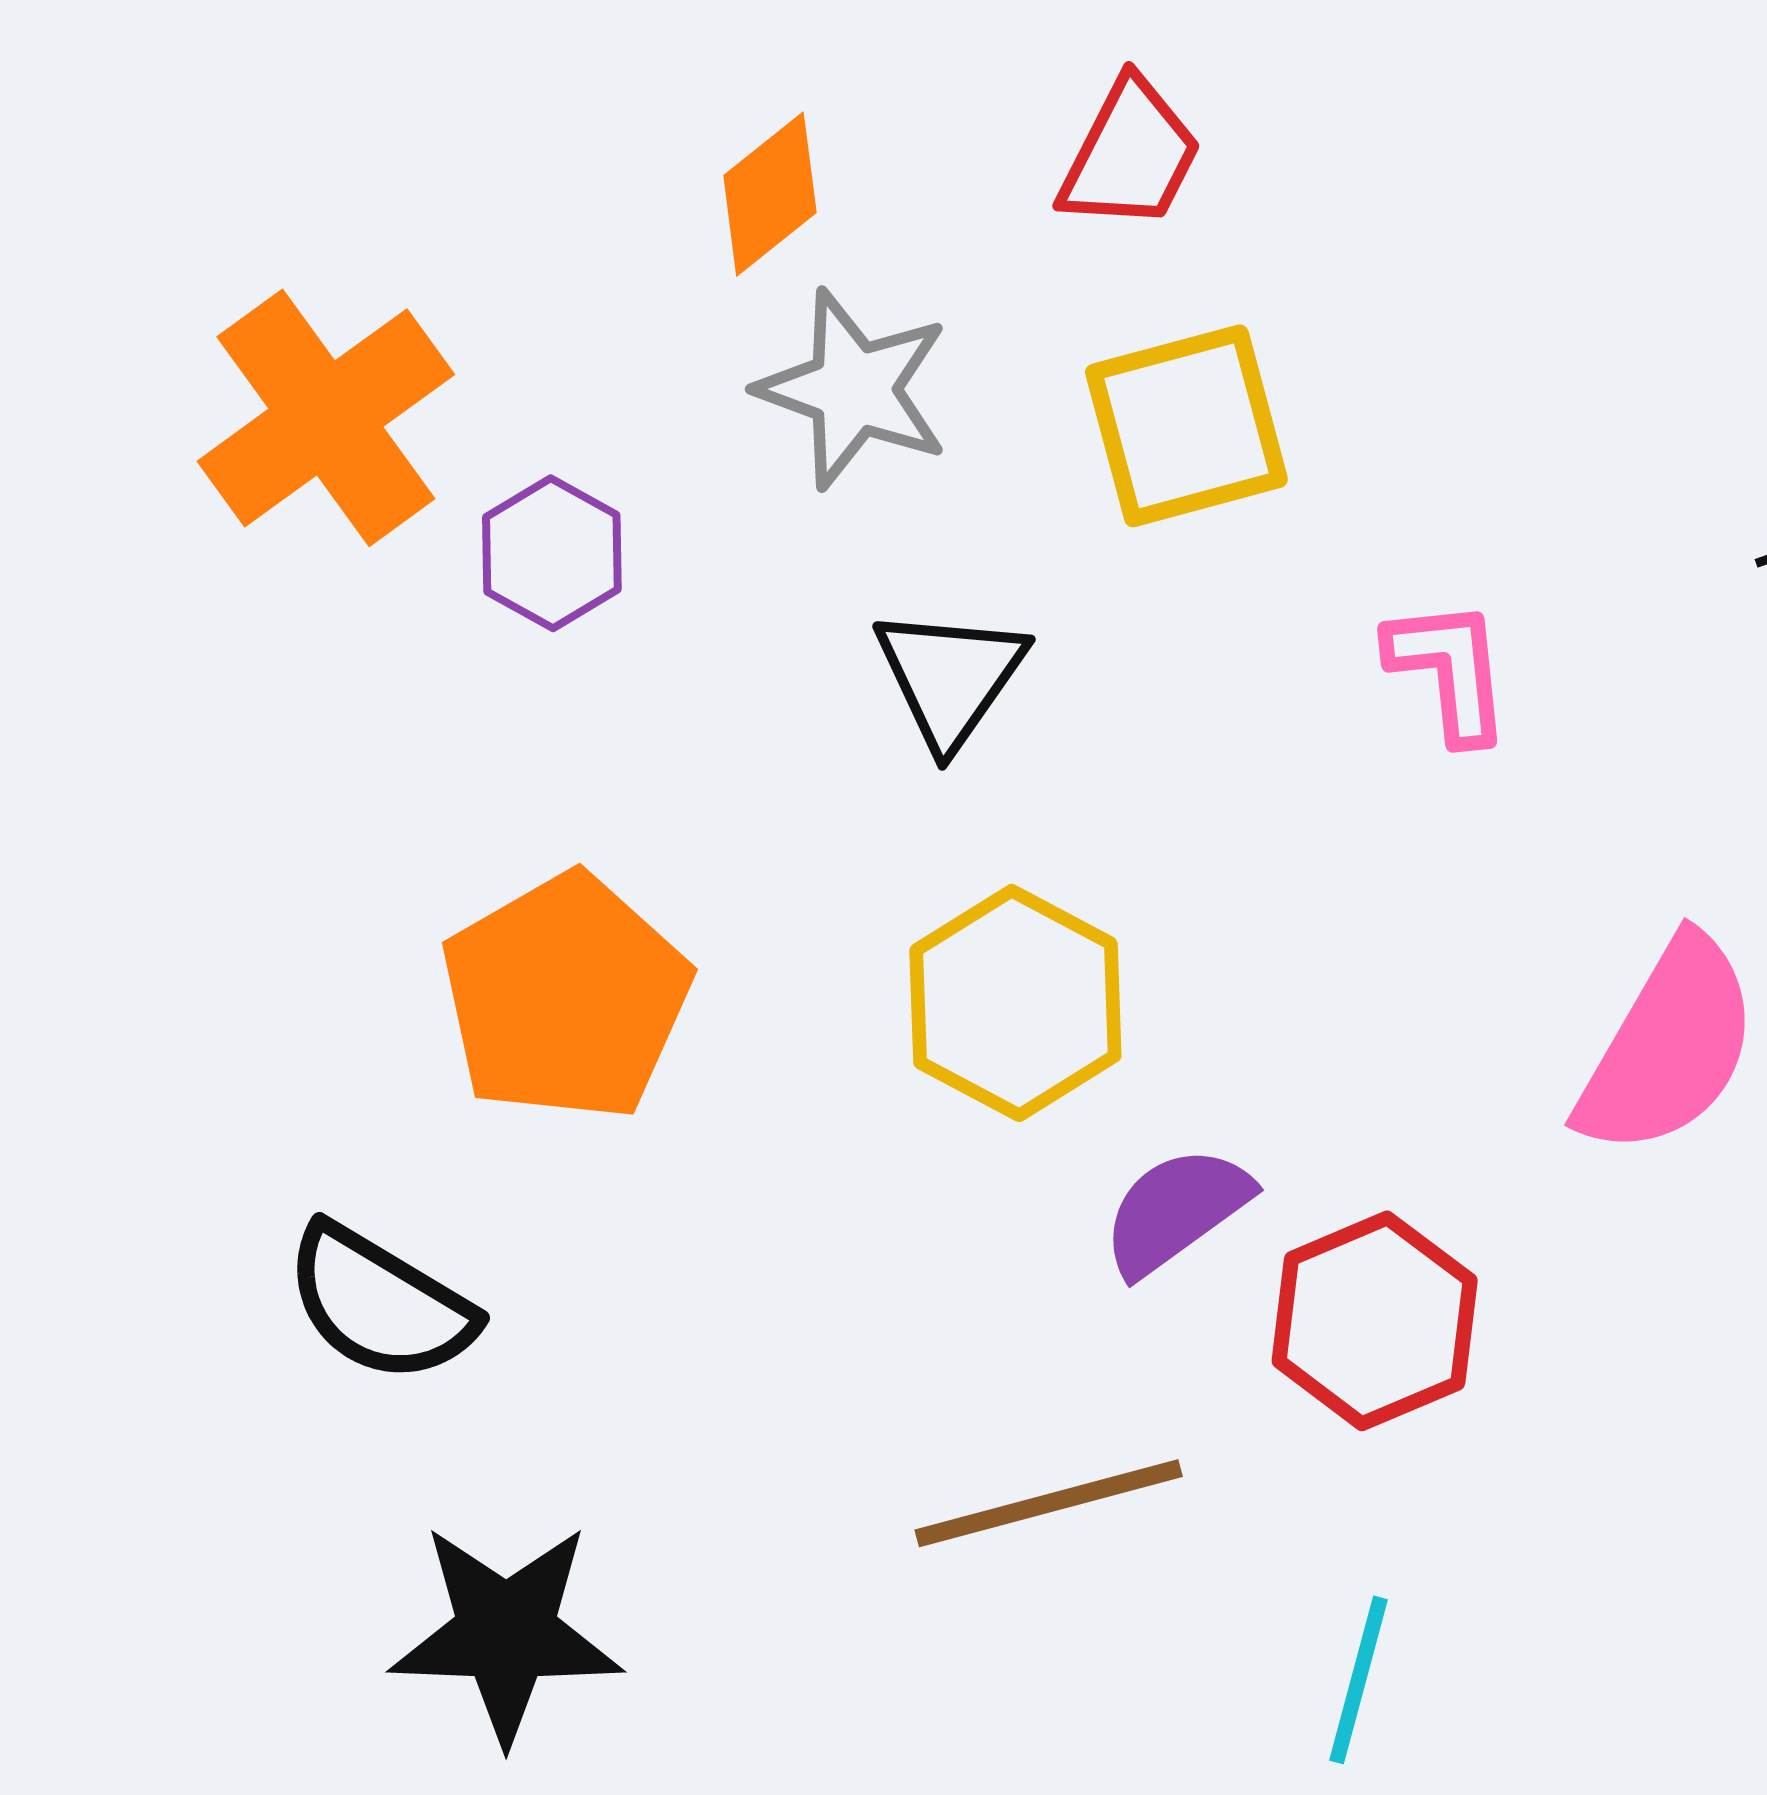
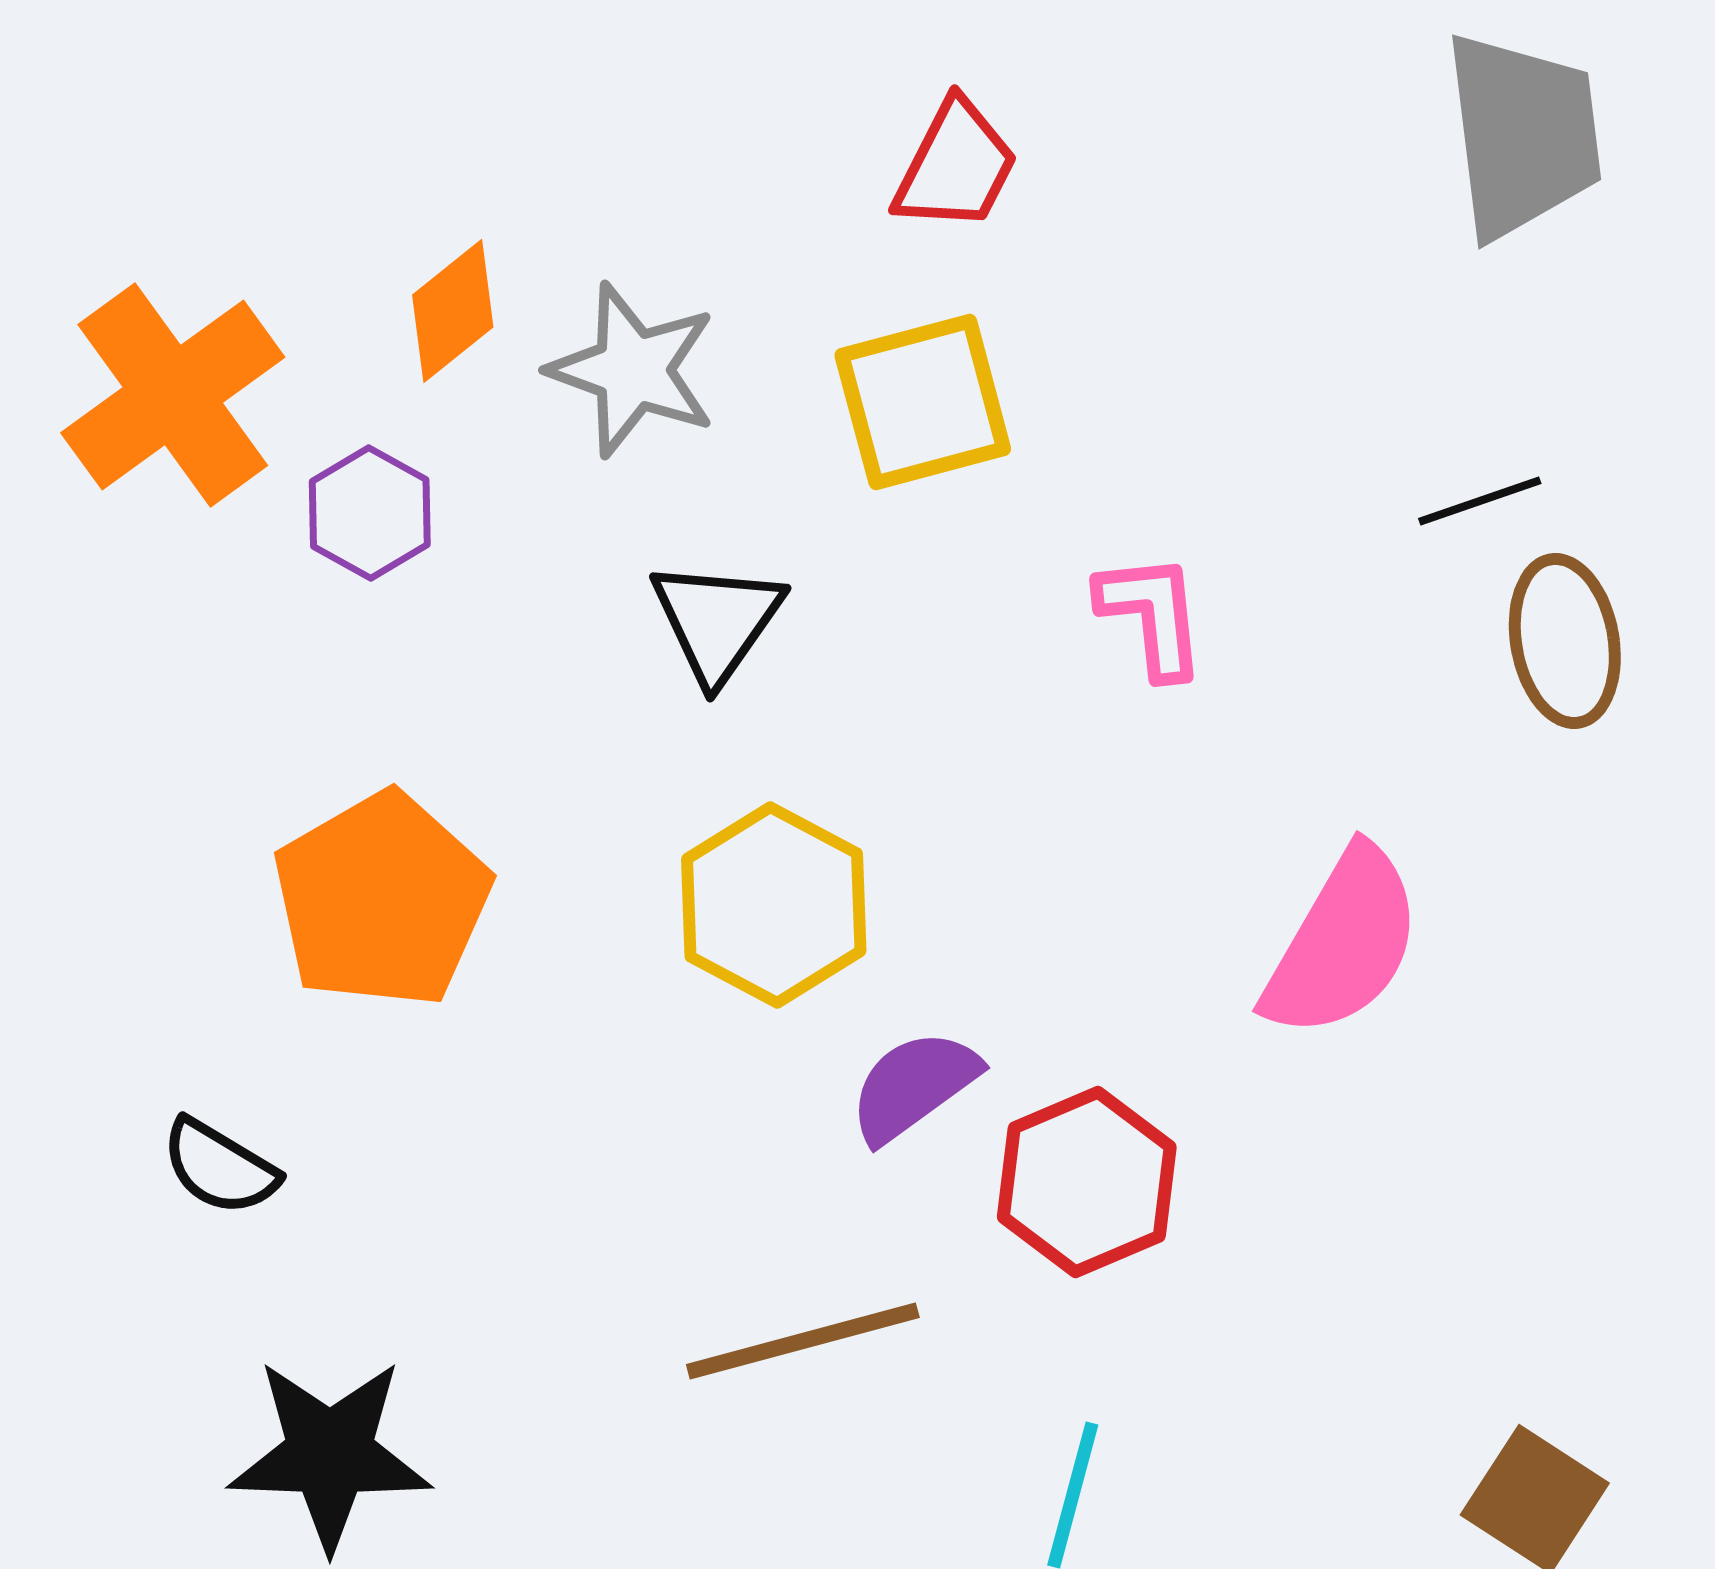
red trapezoid: (1130, 155) -> (956, 166), moved
orange diamond: (770, 194) -> (453, 311), moved
black semicircle: (380, 1304) -> (220, 1167), size x0.7

